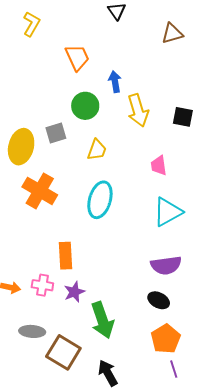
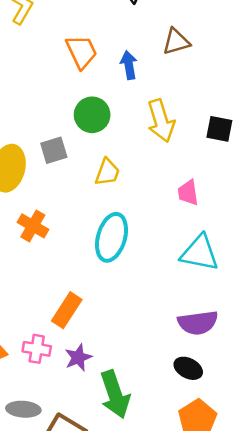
brown triangle: (172, 33) -> (176, 42), moved
blue arrow: (115, 82) -> (129, 65), moved
orange cross: (40, 191) -> (33, 226), size x0.7
cyan triangle: (168, 212) -> (200, 253), turned 40
orange rectangle: (66, 256) -> (67, 310), turned 36

